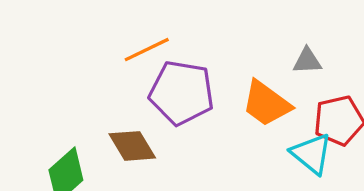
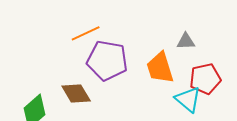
orange trapezoid: (266, 104) -> (160, 68), turned 36

